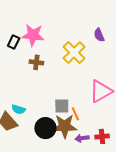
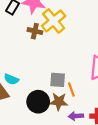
yellow cross: (74, 53) -> (54, 21), moved
brown star: (65, 126) -> (59, 102), size x0.7

